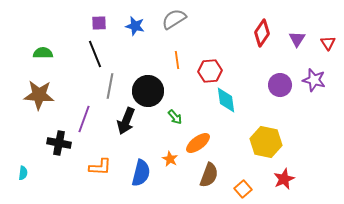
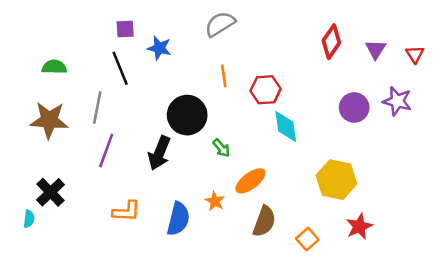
blue star: (135, 26) -> (159, 48), moved
gray line: (110, 86) -> (97, 107), moved
black cross: (59, 143) -> (50, 192), moved, turned 35

